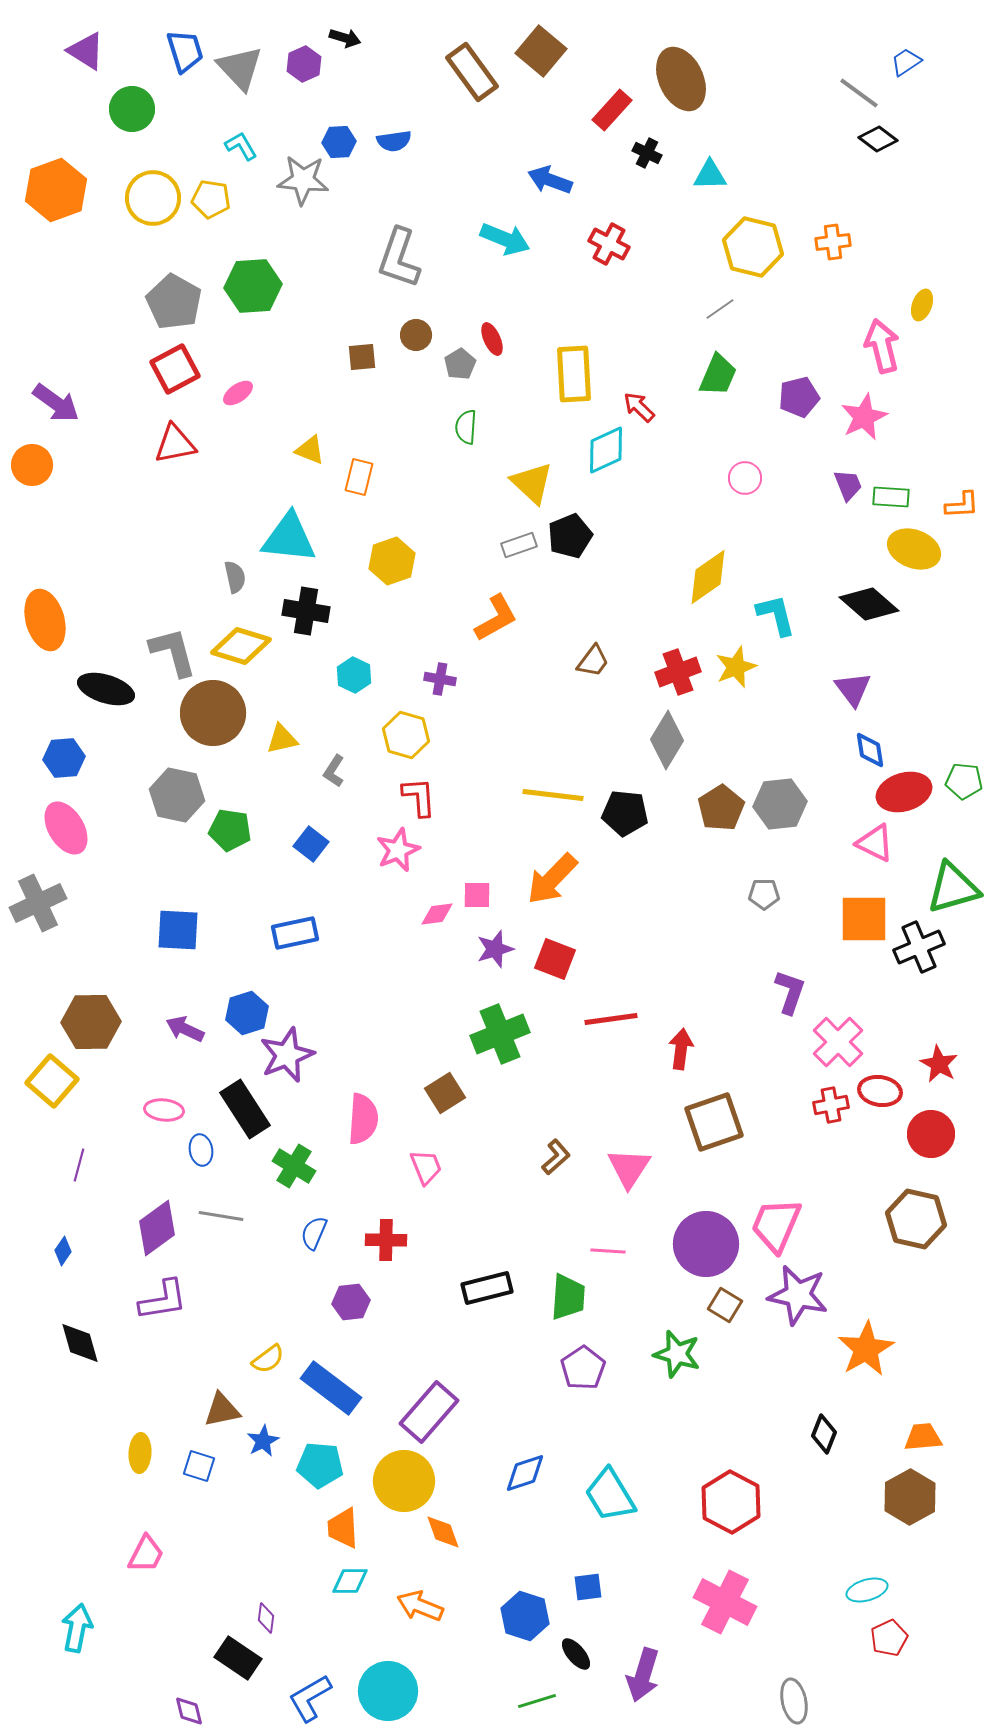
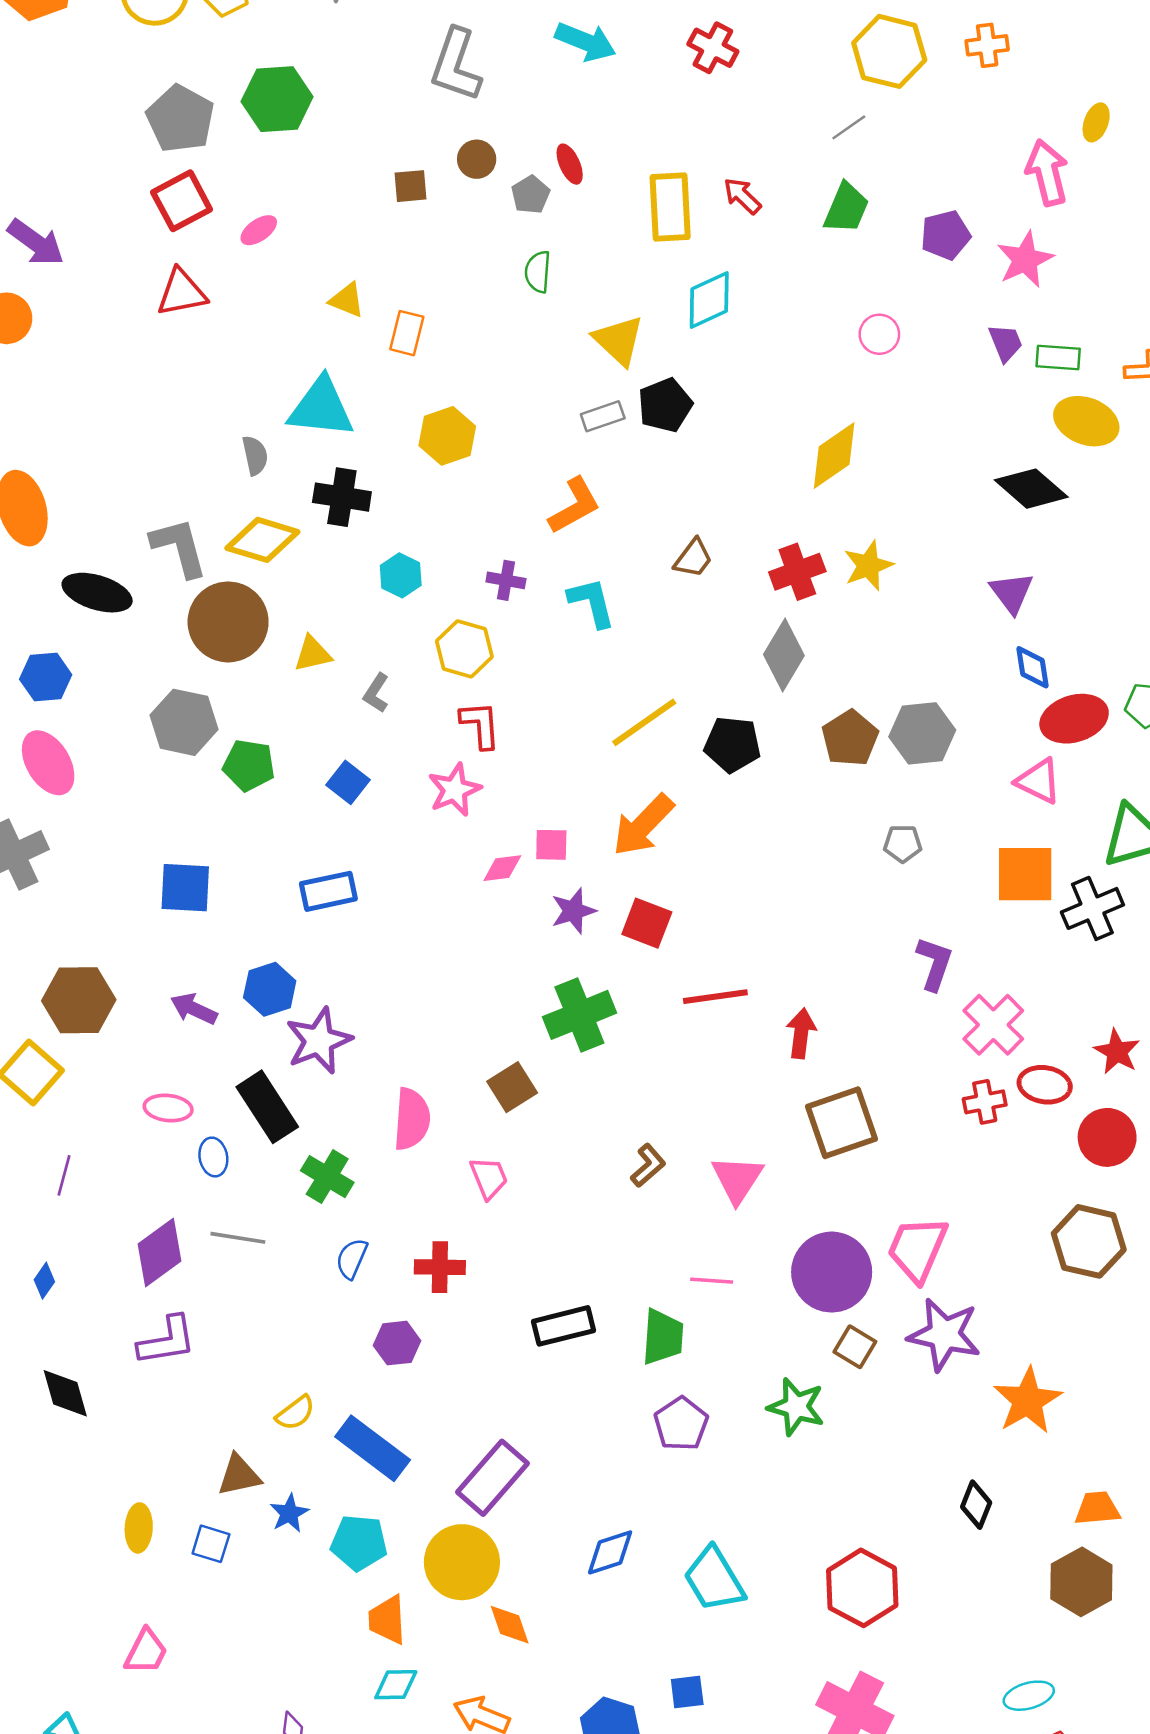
red arrow: (639, 407) -> (742, 196), moved
cyan L-shape: (776, 615) -> (592, 602), moved
yellow line: (553, 795) -> (644, 722), turned -42

